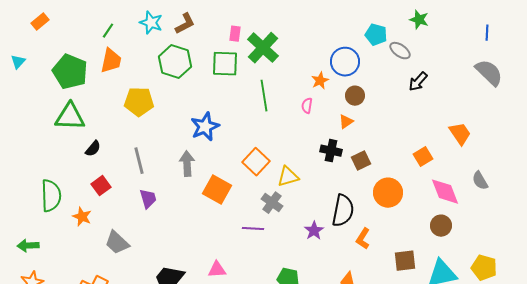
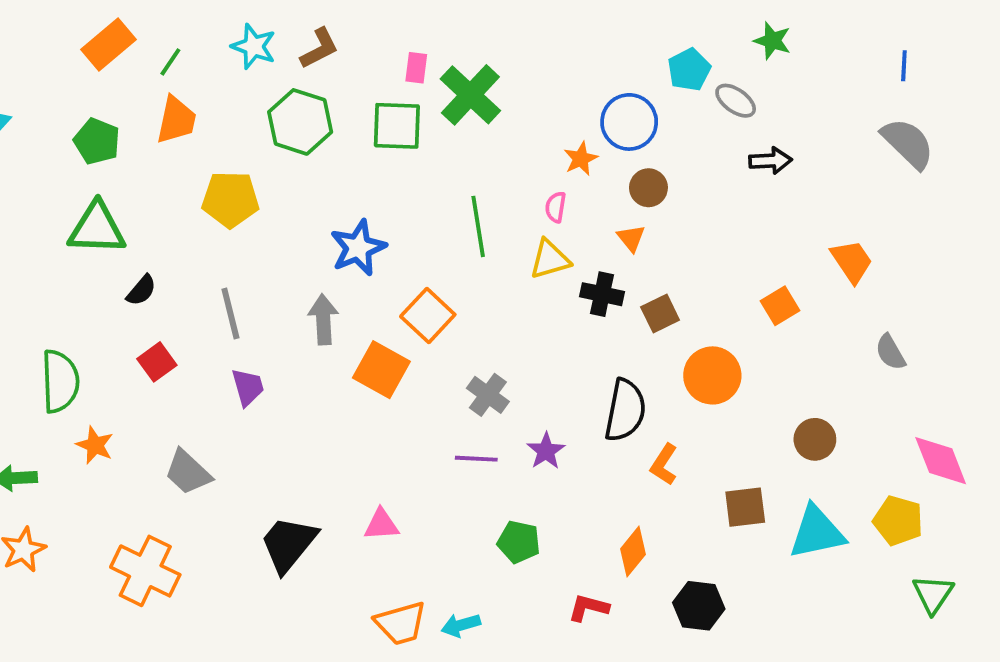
orange rectangle: (40, 22) -> (108, 45), moved, size x1.5
cyan pentagon: (376, 35) -> (689, 70), turned 30
green pentagon: (70, 72) -> (97, 141), size x0.7
black arrow: (418, 82) -> (770, 161), turned -135
green line: (264, 96) -> (478, 226), moved
orange triangle: (346, 122) -> (631, 238), turned -35
orange square: (256, 162) -> (428, 315), moved
yellow triangle: (288, 177) -> (550, 259), moved
pink diamond: (445, 192) -> (941, 461), moved
orange star: (82, 217) -> (95, 445), moved
purple line: (253, 229) -> (476, 459), moved
purple star: (314, 231) -> (546, 451), moved

